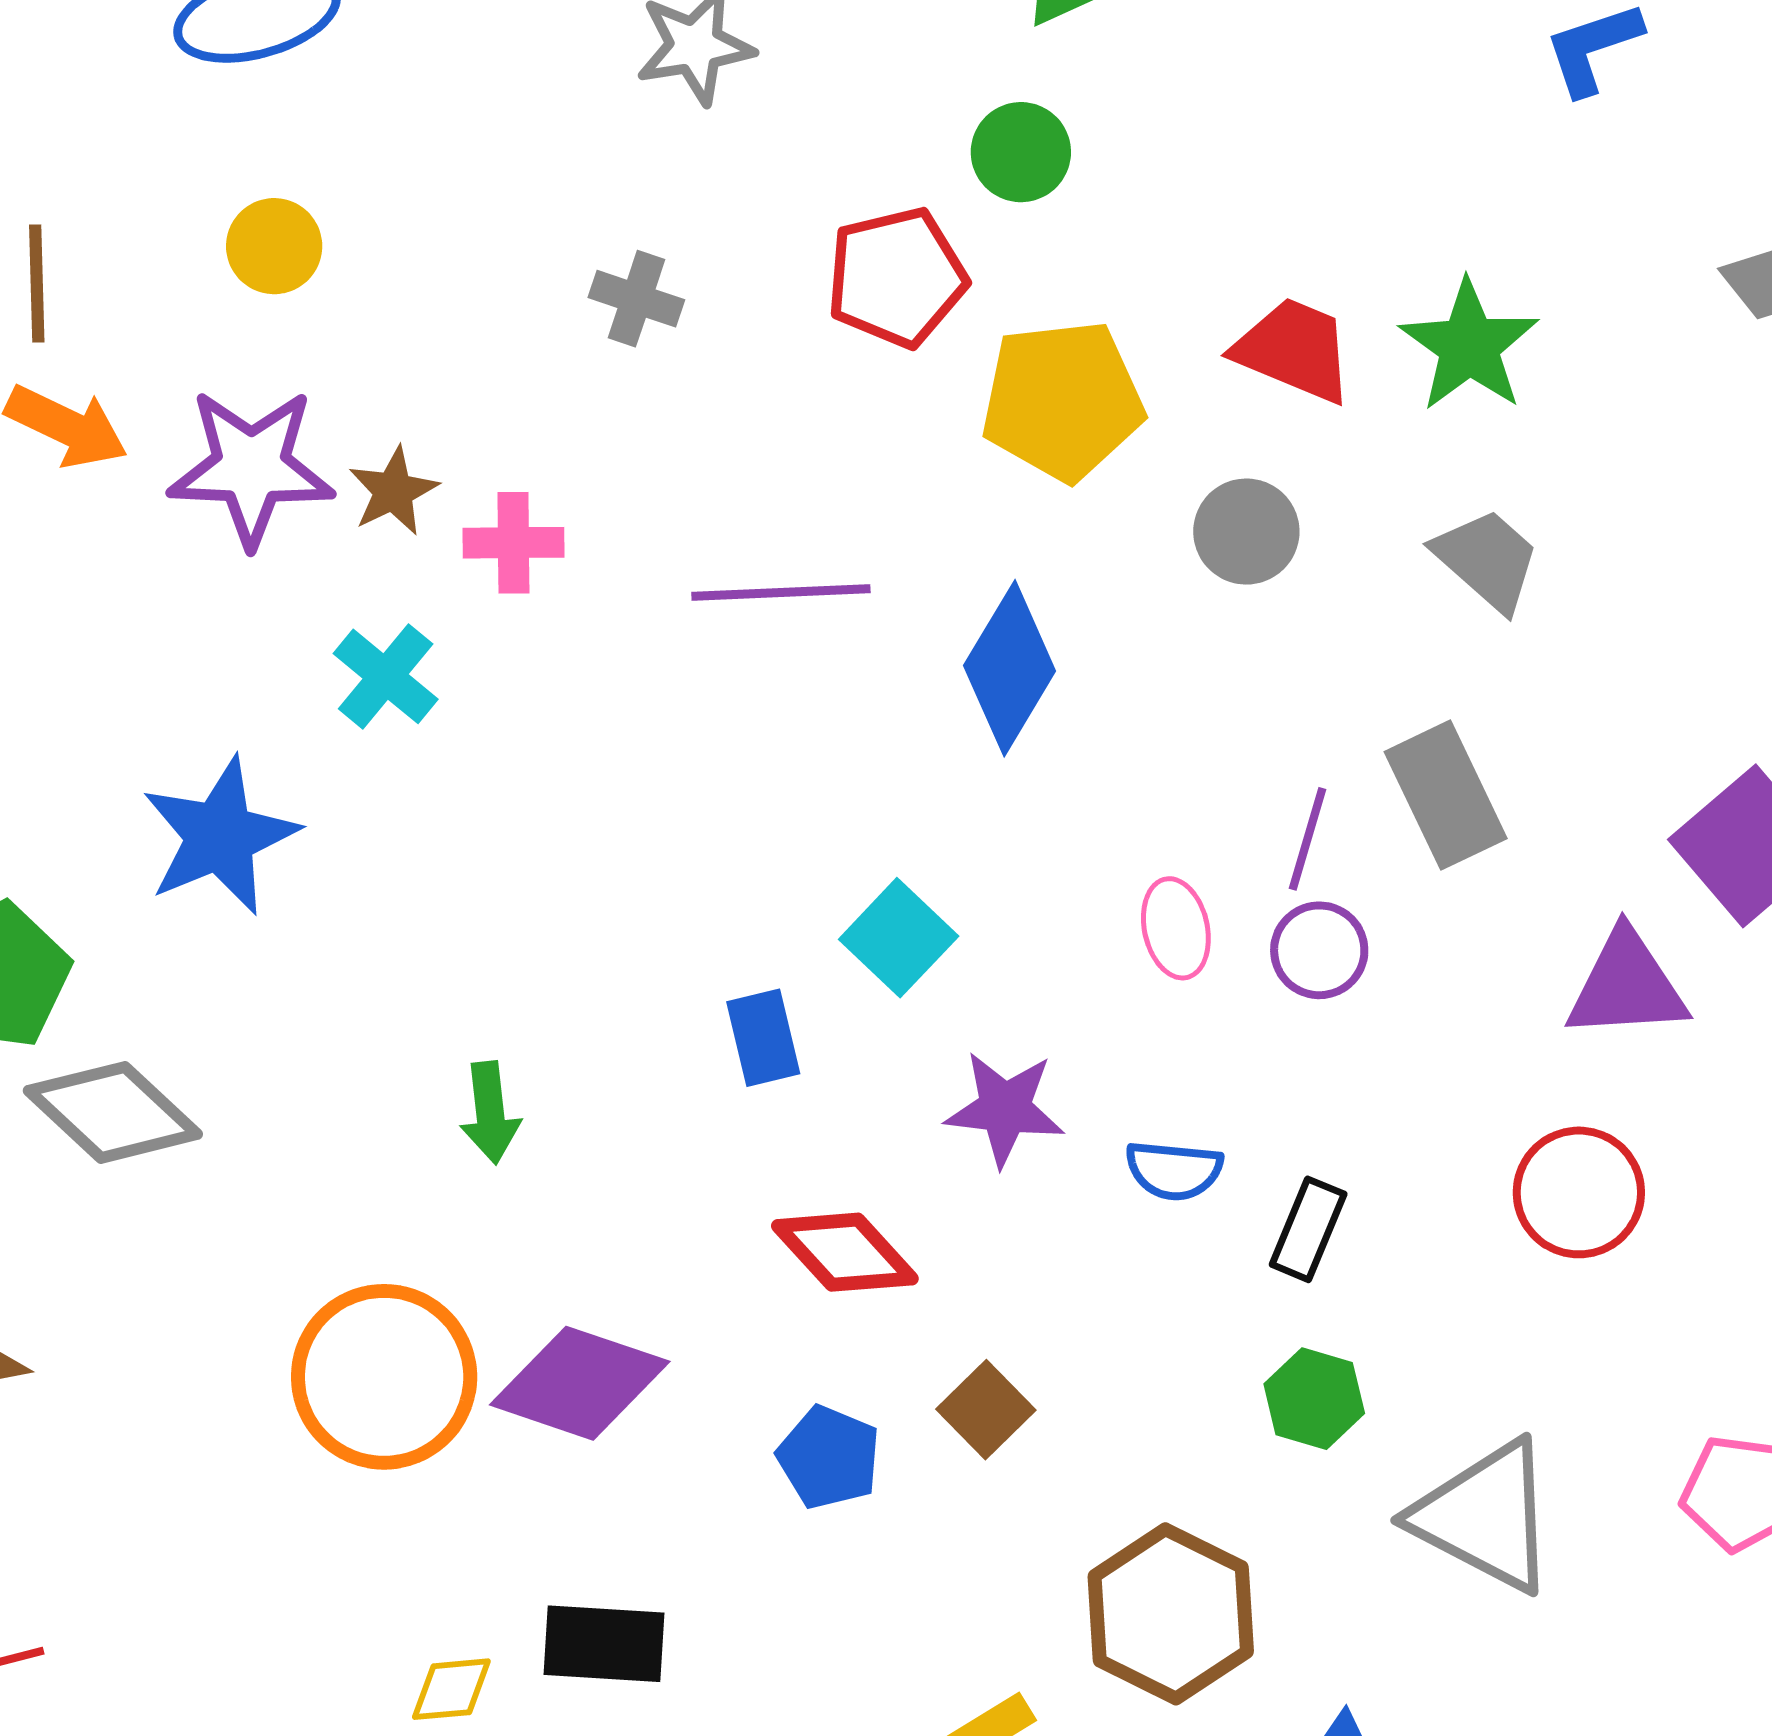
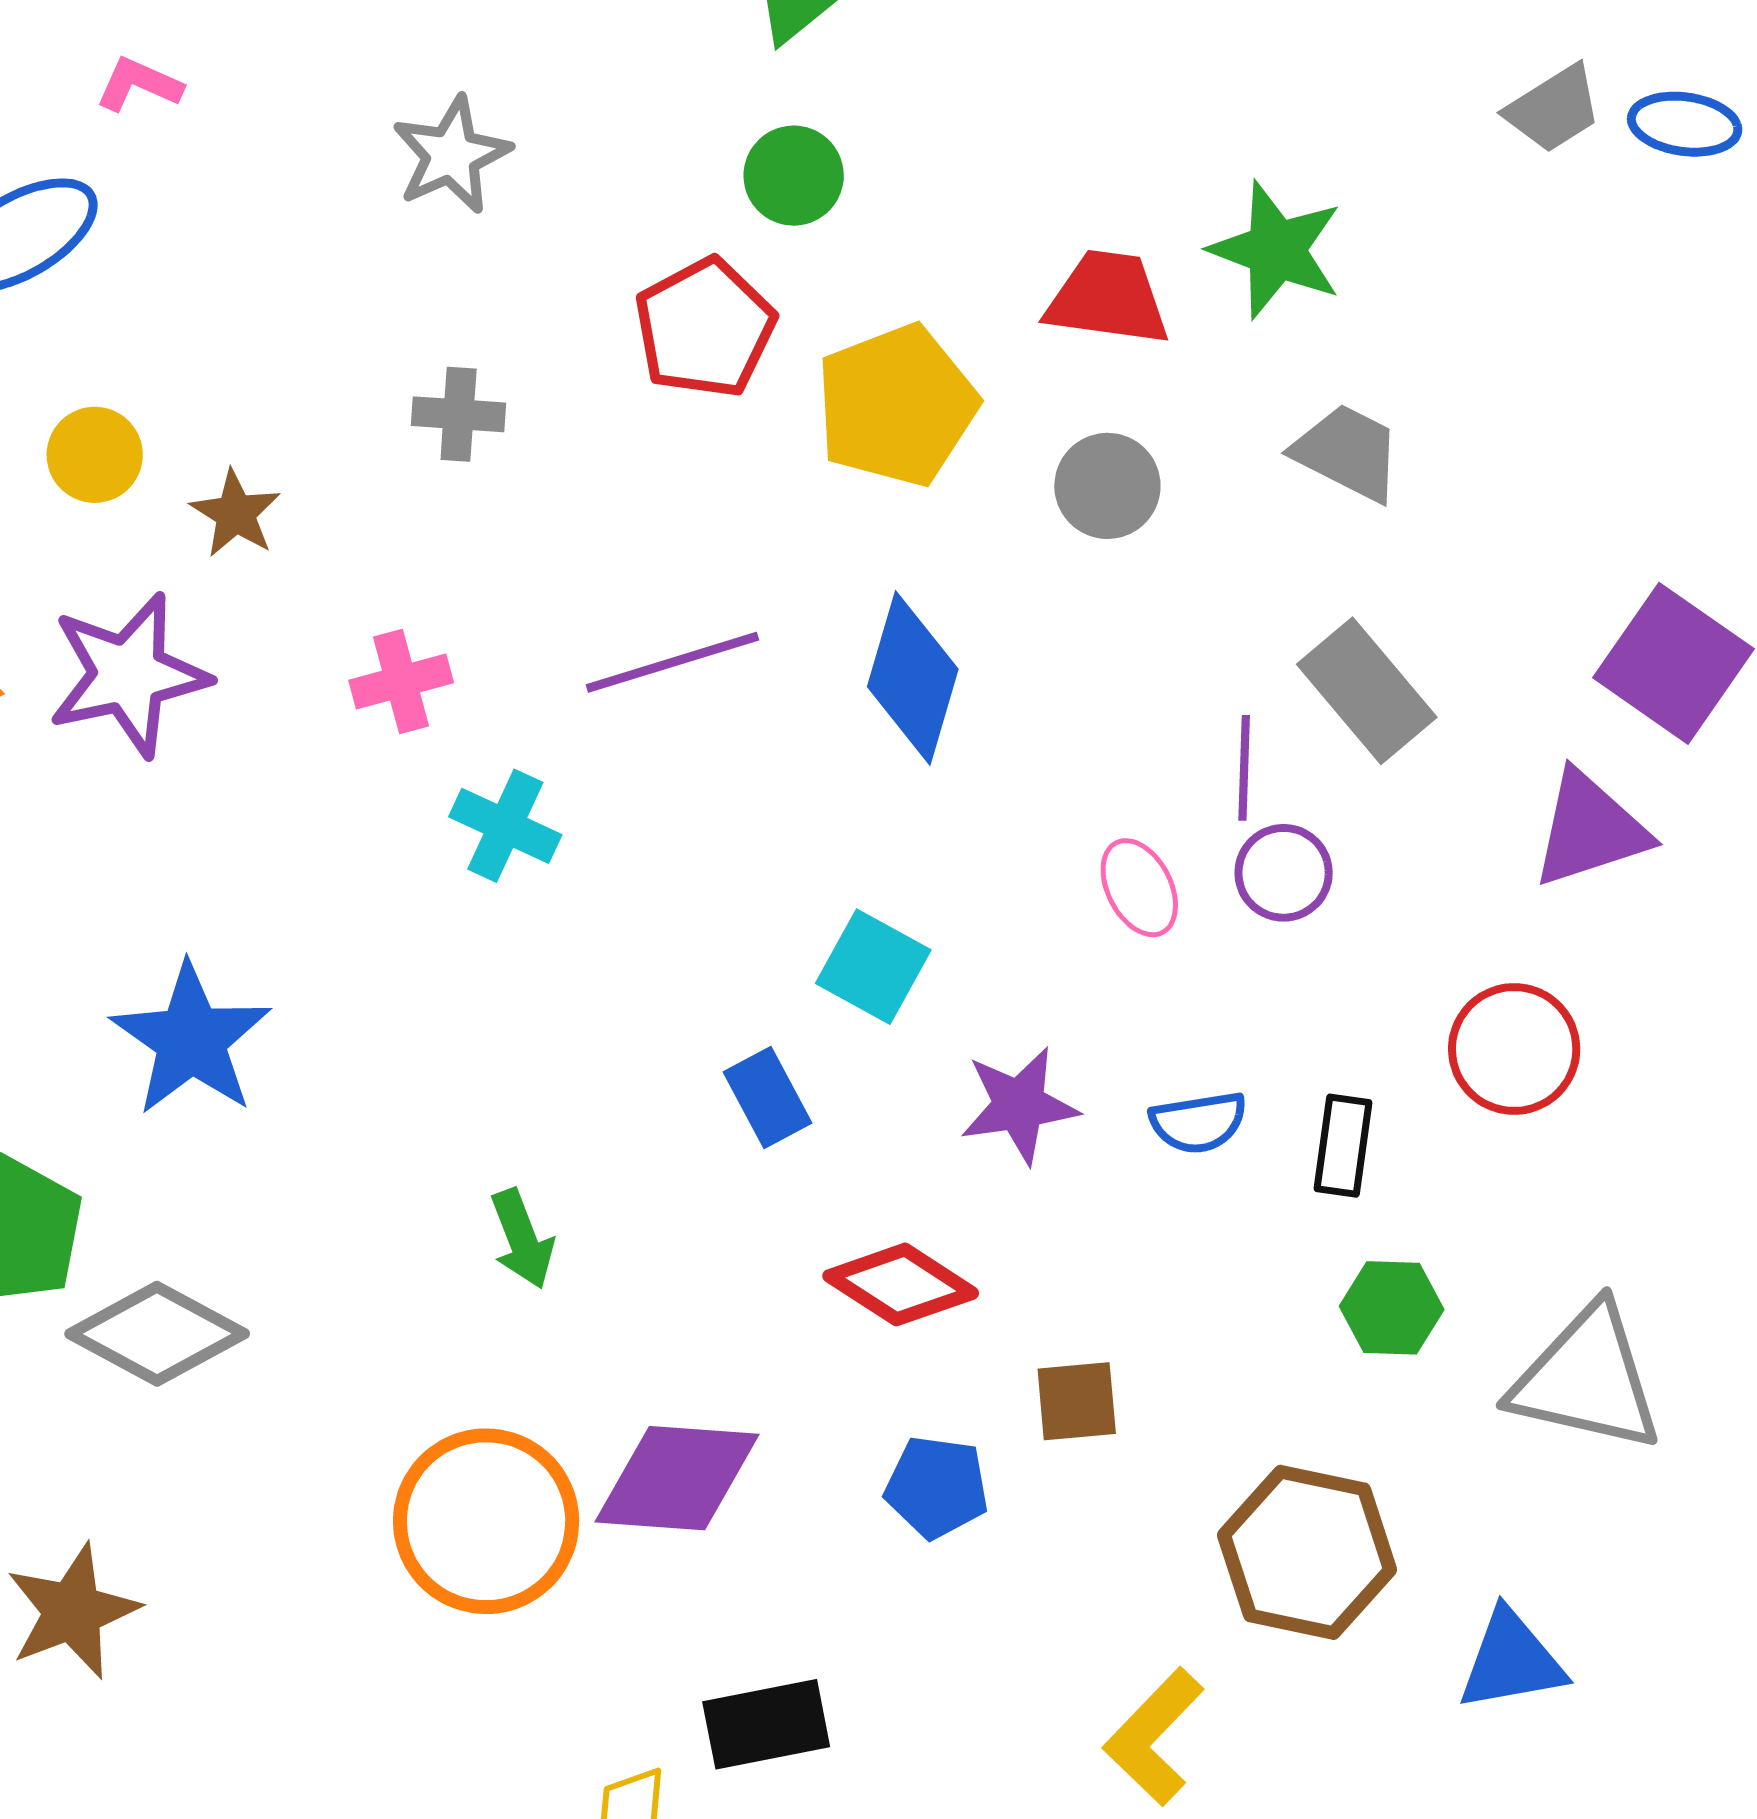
brown star: (393, 491) -> (235, 514), moved
cyan cross: (386, 676) -> (505, 826), moved
red circle: (1579, 1192) -> (1514, 1049), moved
brown square: (986, 1410) -> (1077, 1401), turned -36

